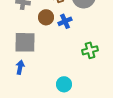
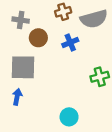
brown circle: (46, 17) -> (38, 38), moved

